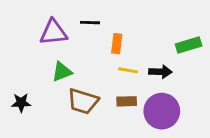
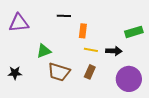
purple triangle: (53, 32) -> (19, 23), moved
brown rectangle: (127, 101) -> (90, 72), turned -64
purple circle: (162, 111) -> (129, 79), moved

